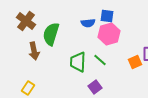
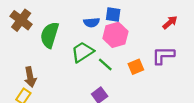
brown arrow: (34, 51) -> (30, 77), moved
green trapezoid: (78, 62) -> (82, 52), moved, turned 55
orange square: (135, 62) -> (136, 67), moved

